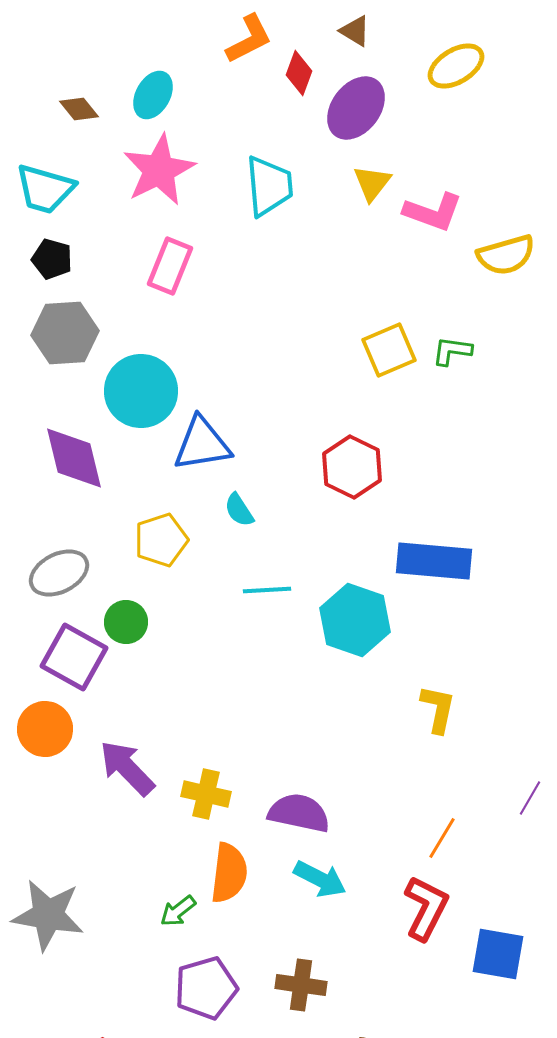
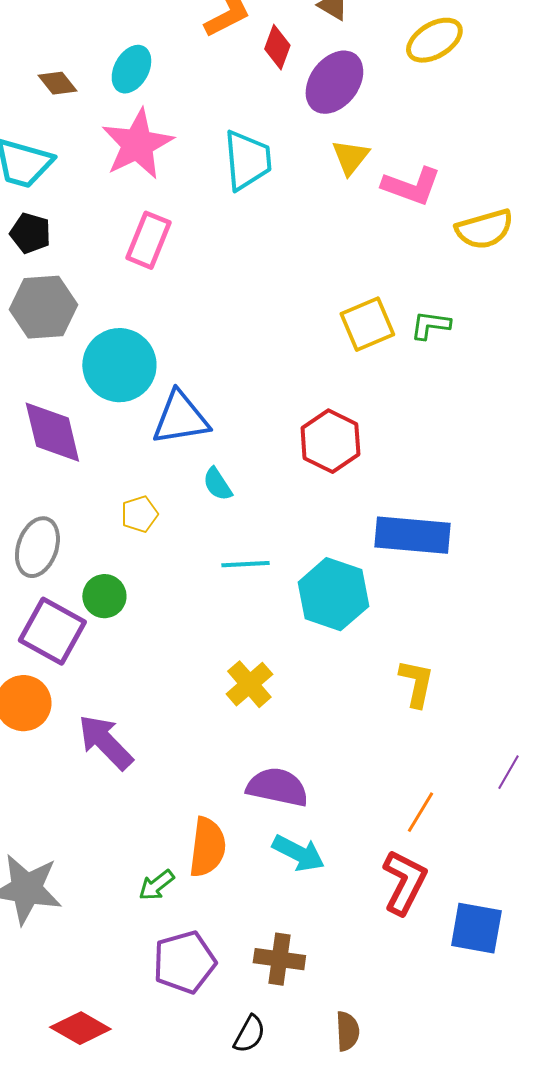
yellow pentagon: (161, 540) -> (139, 514), size x0.7
gray ellipse: (59, 573) -> (37, 547), turned -44
yellow cross: (206, 794) -> (249, 684), moved, turned 36

